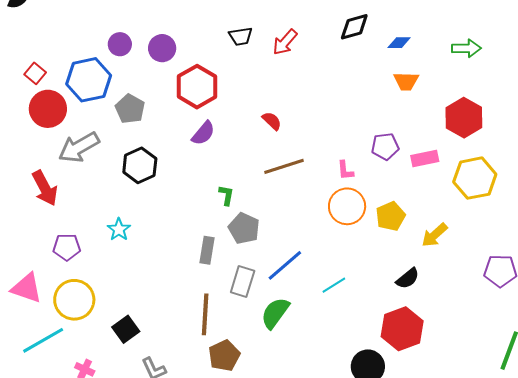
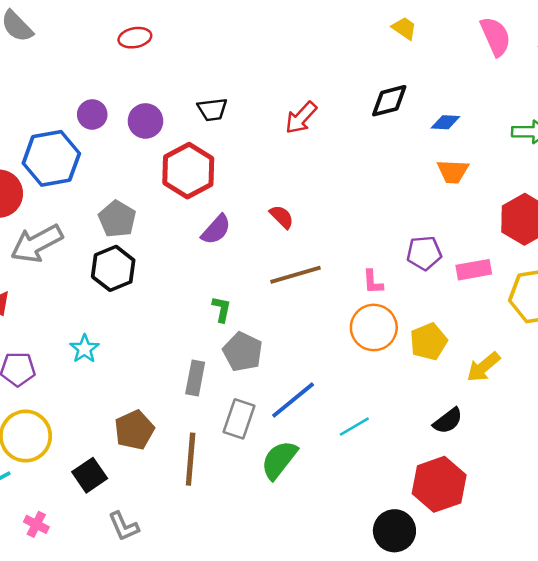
black trapezoid: (241, 36) -> (212, 109), moved
gray pentagon: (130, 109) -> (117, 219), moved
purple semicircle: (203, 133) -> (216, 230), moved
brown pentagon: (224, 356) -> (134, 430), moved

